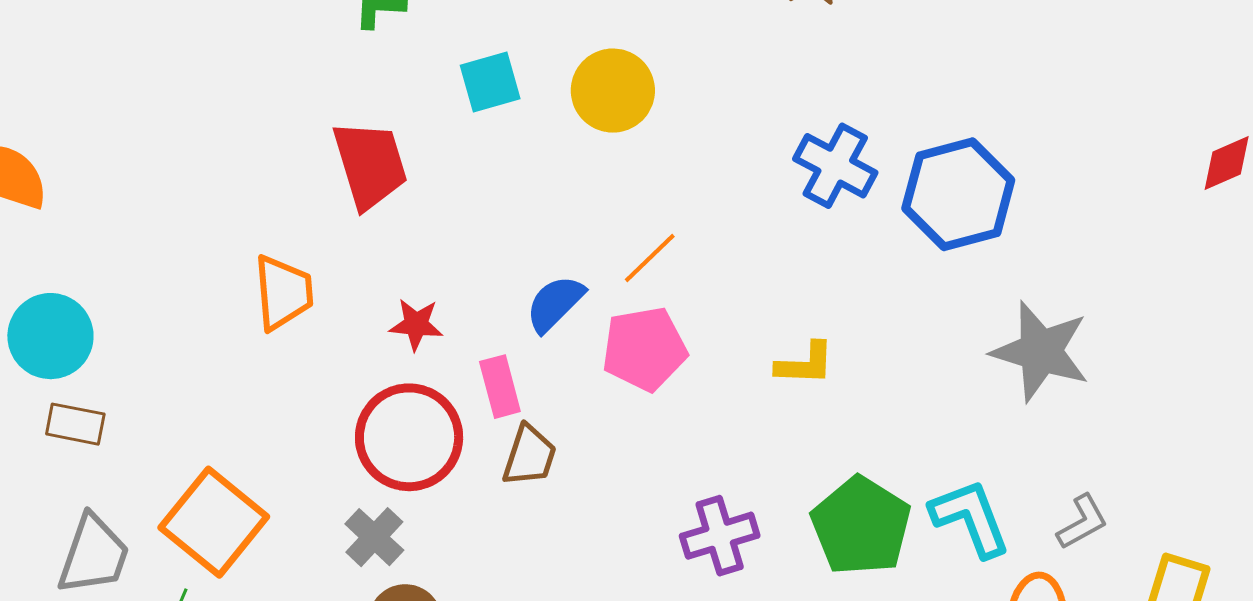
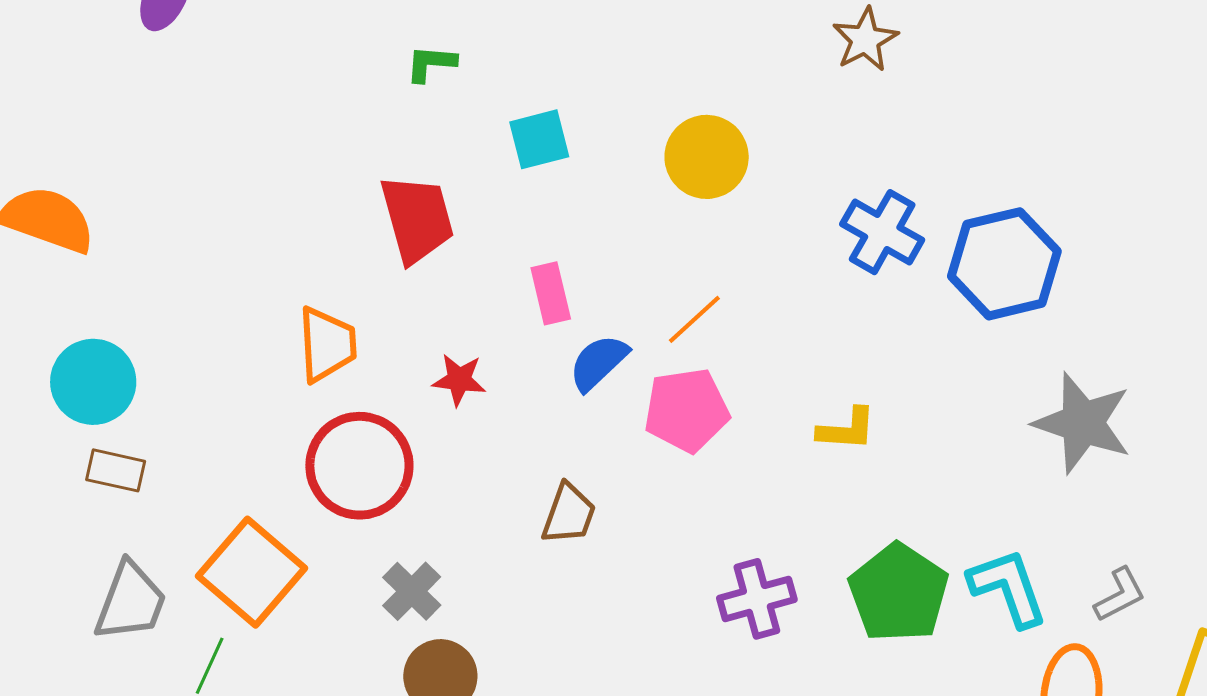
yellow circle: (613, 91) -> (707, 157), moved
pink rectangle: (500, 387) -> (551, 293), moved
red circle: (409, 437) -> (359, 466), moved

